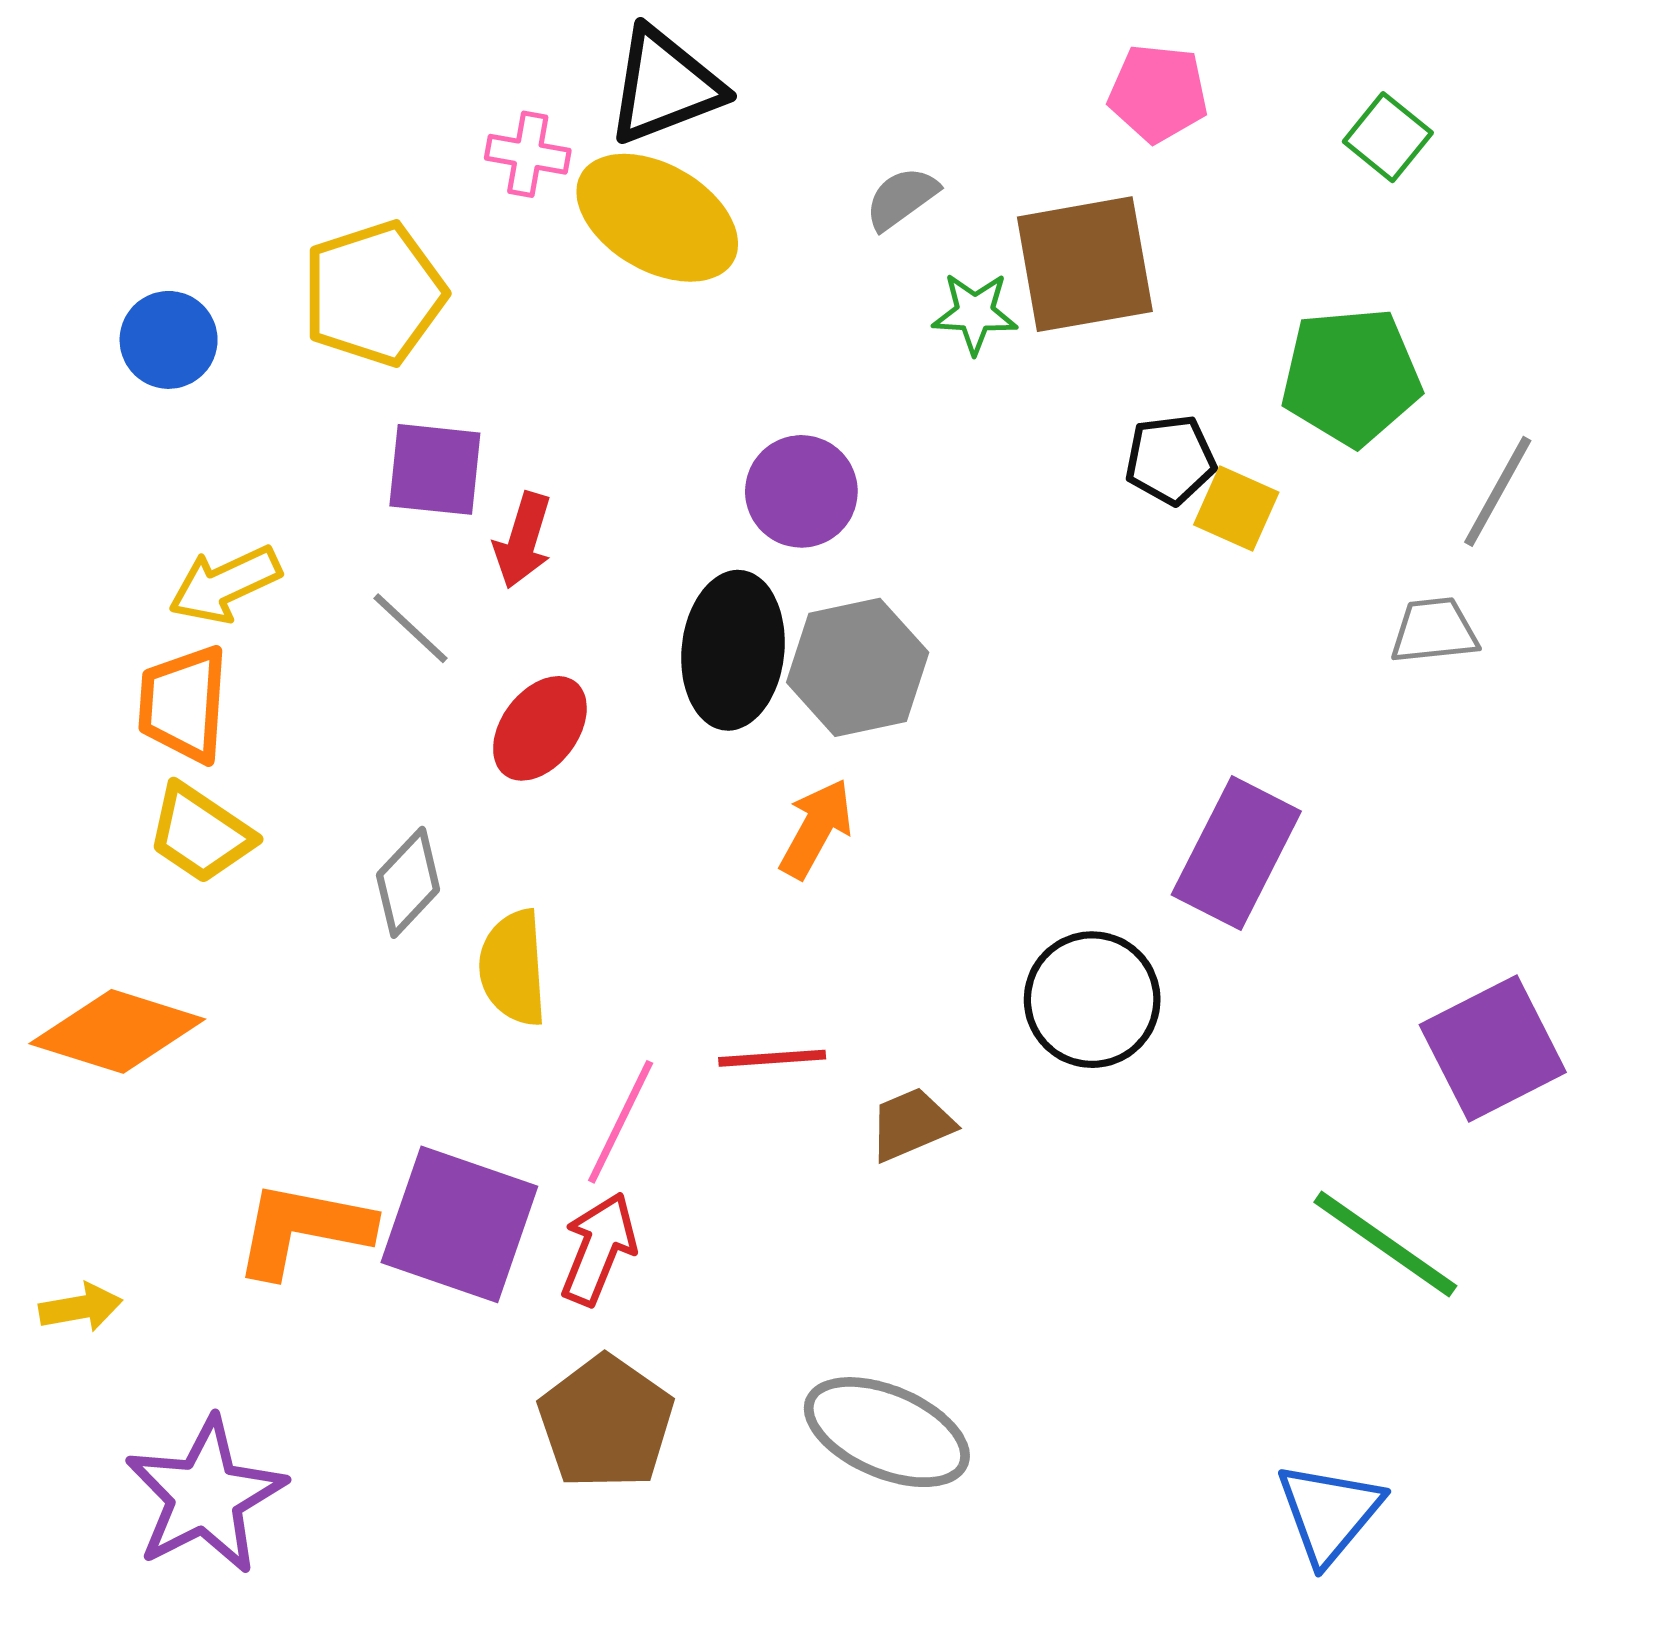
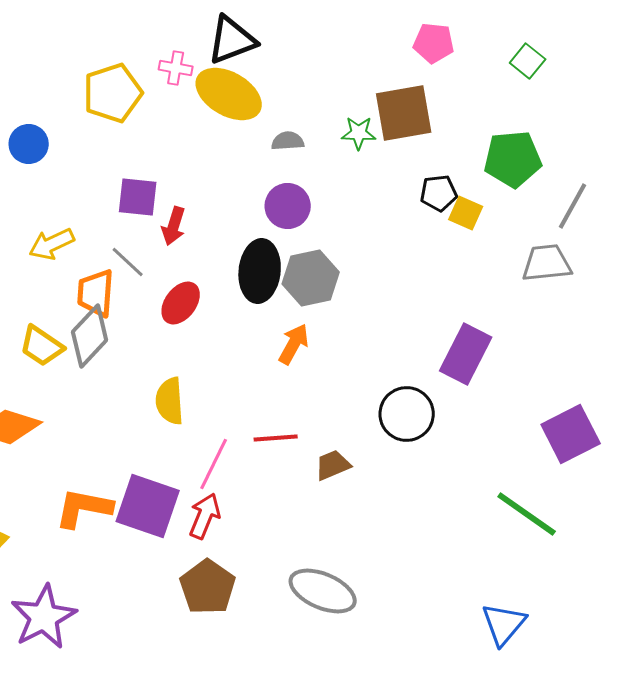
gray semicircle: (902, 198) -> (288, 141), moved, turned 32
yellow pentagon: (374, 293) -> (113, 93), moved
gray trapezoid: (1434, 631) -> (547, 263), size x1.4
orange trapezoid: (183, 704) -> (96, 293), moved
gray diamond: (408, 882) -> (90, 336), moved, size x1.4

